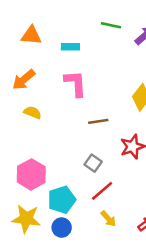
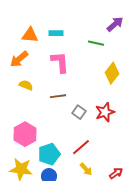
green line: (111, 25) -> (96, 43), moved
orange triangle: (31, 35) -> (30, 35), moved
brown line: (98, 121) -> (58, 96), moved
gray square: (93, 163) -> (79, 112), moved

